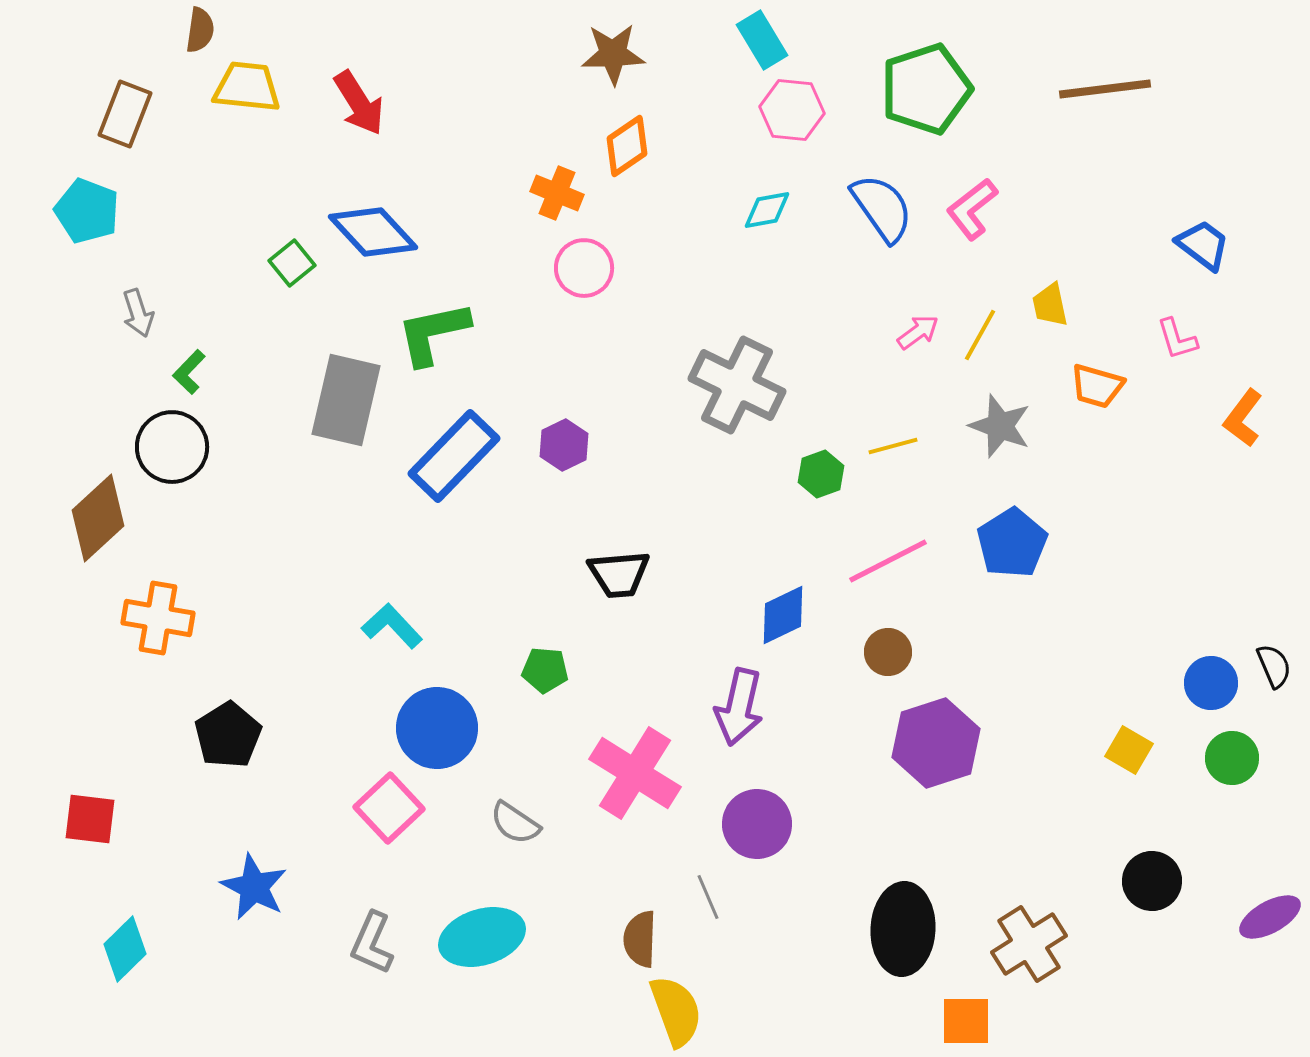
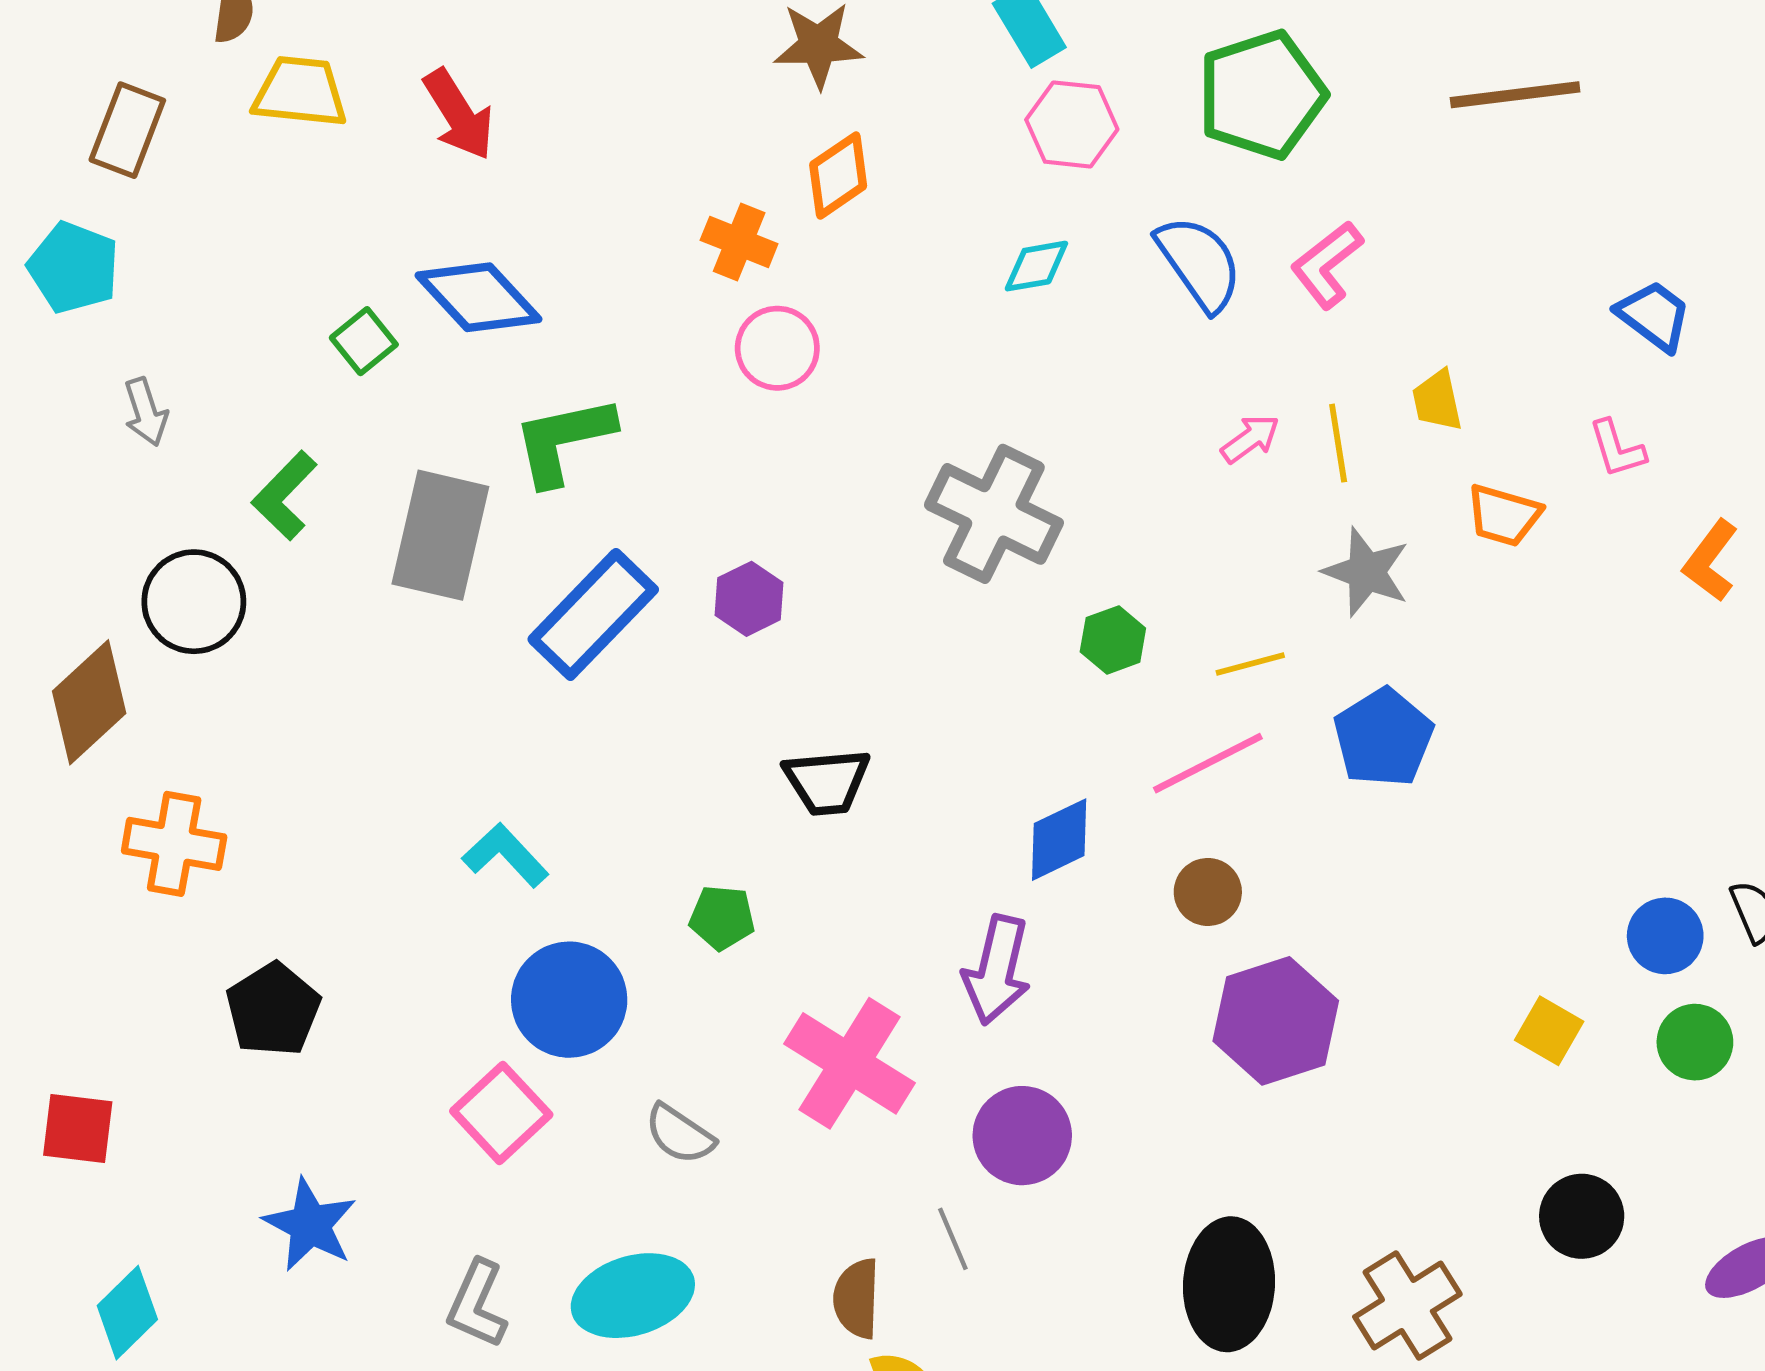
yellow line: (980, 335) -> (1338, 443), turned -38
green L-shape: (189, 372) -> (284, 495), moved, size x1.4
yellow line: (893, 446) -> (1250, 664), moved

